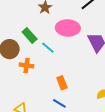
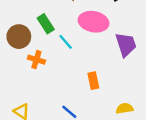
orange rectangle: (62, 83) -> (93, 81), moved

